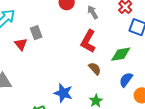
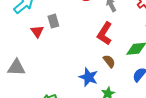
blue star: (63, 93) -> (88, 77), moved

